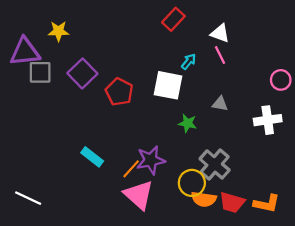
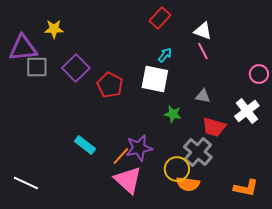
cyan arrow: (189, 62) -> (165, 55), moved
white cross: (268, 120) -> (247, 111), turned -30
red trapezoid: (232, 202) -> (214, 127), moved

